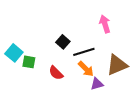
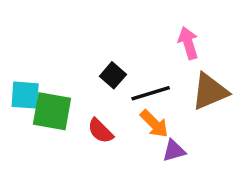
cyan square: (14, 53) -> (25, 95), turned -36
green square: (29, 62) -> (52, 111), size x1.6
brown triangle: (117, 65) -> (210, 91), moved

